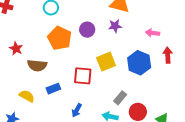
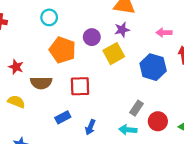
yellow square: (106, 62) -> (114, 54), moved
red square: (83, 76) -> (80, 86), moved
blue rectangle: (53, 89) -> (63, 117), moved
yellow semicircle: (27, 96) -> (16, 102), moved

